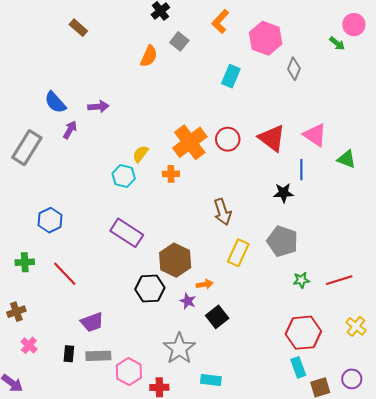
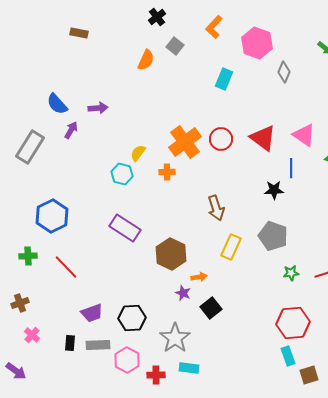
brown rectangle: (78, 28) -> (79, 33), turned -30
blue hexagon: (50, 220) -> (52, 216), size x1.4
black hexagon: (150, 289) -> (132, 318), moved
cyan rectangle: (211, 380) -> (189, 368), moved

